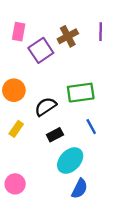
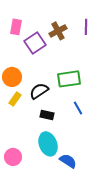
yellow rectangle: (16, 129) -> (15, 99), moved
black rectangle: (55, 135) -> (47, 115), turned 40
cyan ellipse: (70, 161) -> (48, 144), moved, turned -65
blue semicircle: (80, 189) -> (68, 161), turned -84

